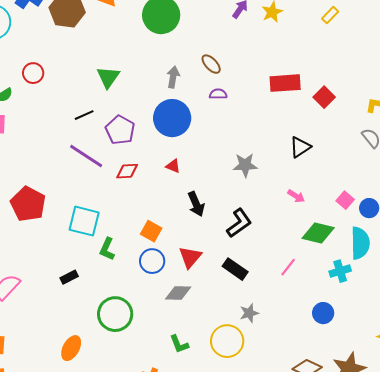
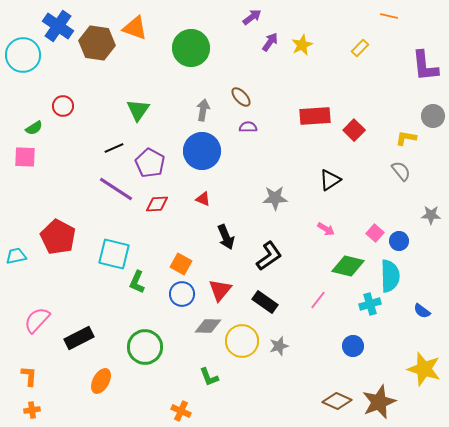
black rectangle: (69, 277) -> (79, 338), moved, size x1.6
yellow circle: (227, 341) -> (242, 341), moved

